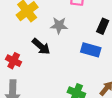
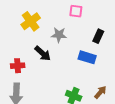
red cross: (14, 61) -> (18, 66), turned -32

